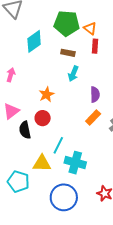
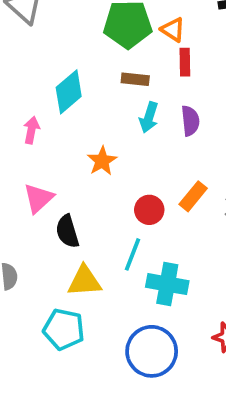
cyan diamond: (34, 41) -> (69, 92), moved
purple semicircle: (95, 94) -> (190, 121), moved
red circle: (43, 118) -> (149, 210), moved
yellow triangle: (42, 163) -> (84, 281), moved

